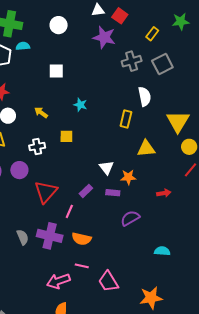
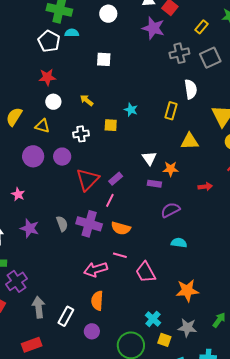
cyan star: (80, 105) -> (131, 110), moved
purple rectangle: (86, 191) -> (116, 179), moved
cyan semicircle: (162, 251) -> (179, 243), moved

